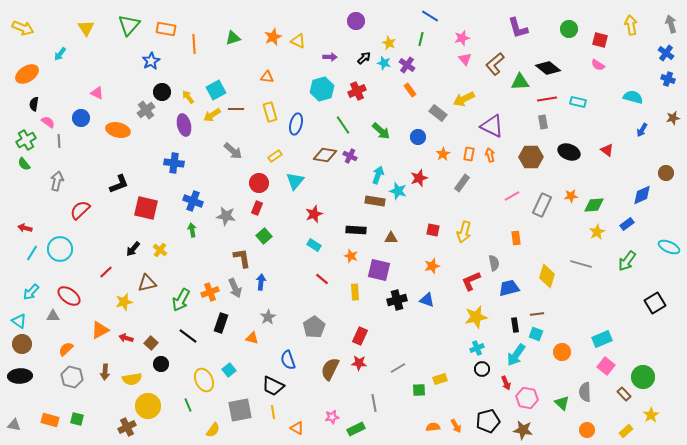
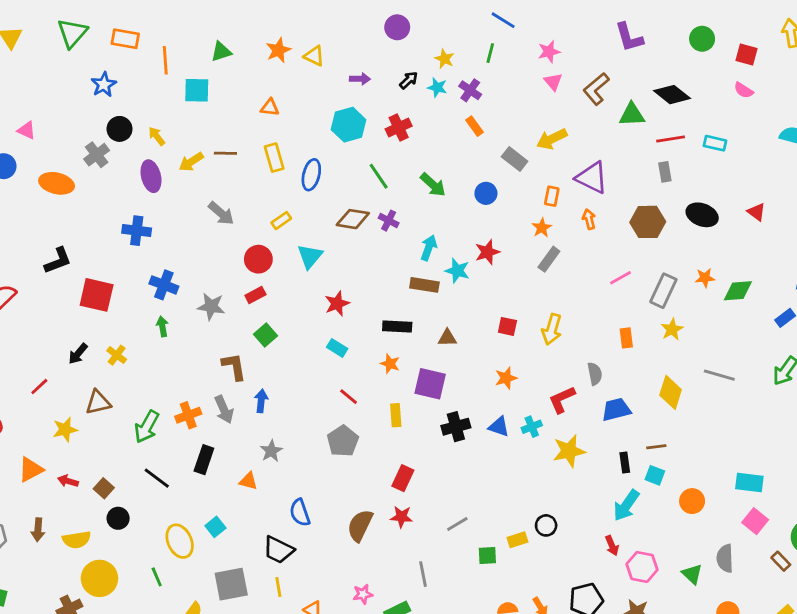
cyan square: (216, 90) -> (197, 90), moved, turned 30
orange star: (443, 154) -> (542, 228), moved
orange rectangle: (469, 154) -> (552, 196), moved
red rectangle: (257, 208) -> (255, 295), turned 40
yellow star: (597, 232) -> (672, 329), moved
gray pentagon: (314, 327) -> (343, 441), moved
cyan rectangle: (602, 339) -> (749, 482), turned 30
cyan cross: (477, 348) -> (532, 427), moved
black circle: (482, 369) -> (546, 525), moved

